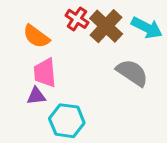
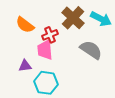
red cross: (77, 19) -> (50, 35), moved, turned 35
pink trapezoid: (45, 73) -> (45, 50), moved

